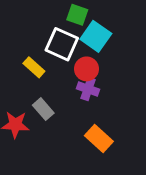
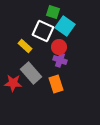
gray rectangle: (43, 109) -> (31, 73), size x1.5
orange rectangle: (99, 138) -> (56, 84), moved, turned 30

